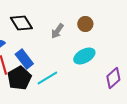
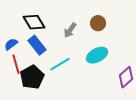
blue rectangle: (24, 59) -> (37, 45), moved
cyan line: (47, 78) -> (60, 64), moved

